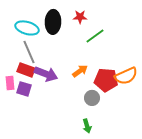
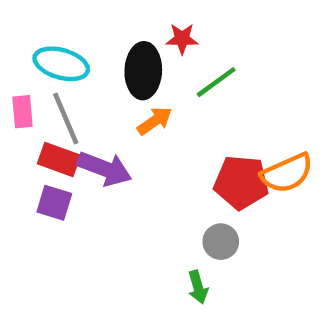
black ellipse: (53, 22) -> (143, 71), moved
orange arrow: (80, 71) -> (155, 121), moved
pink rectangle: (10, 83) -> (22, 112), moved
gray circle: (92, 98) -> (221, 242), moved

